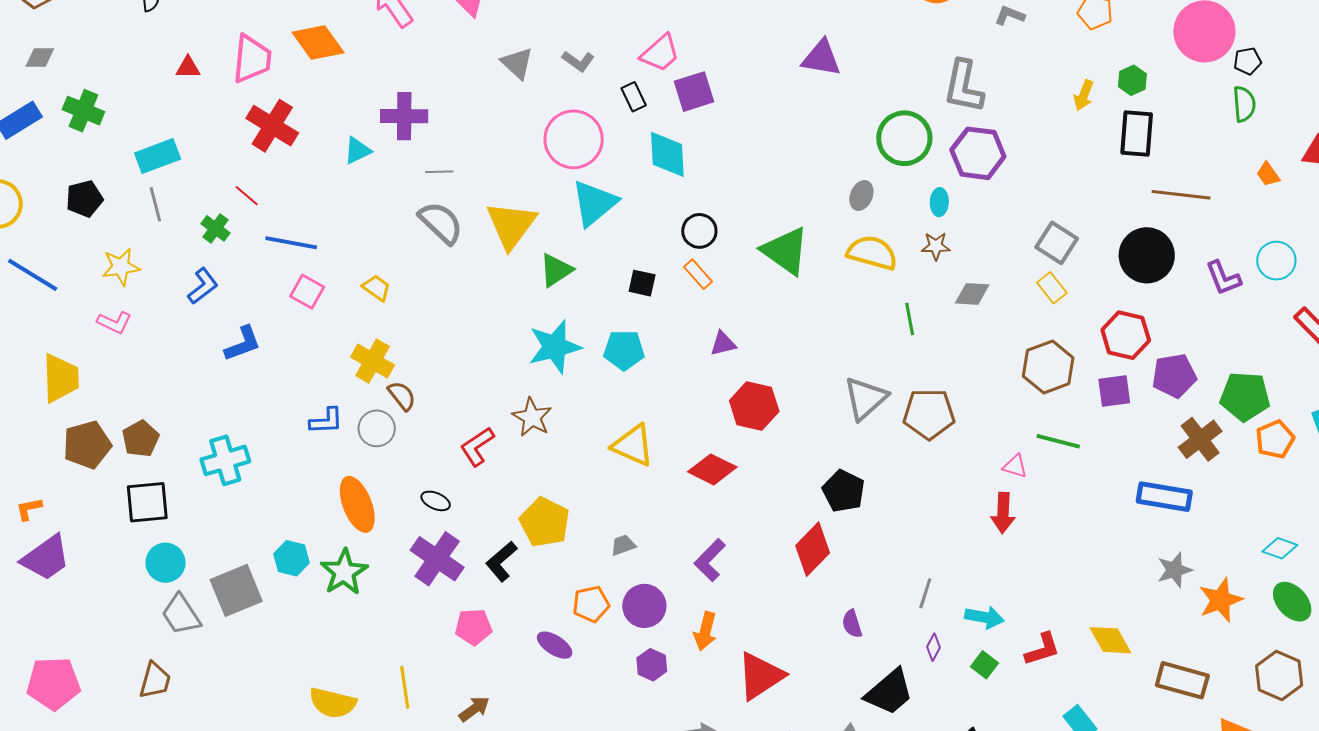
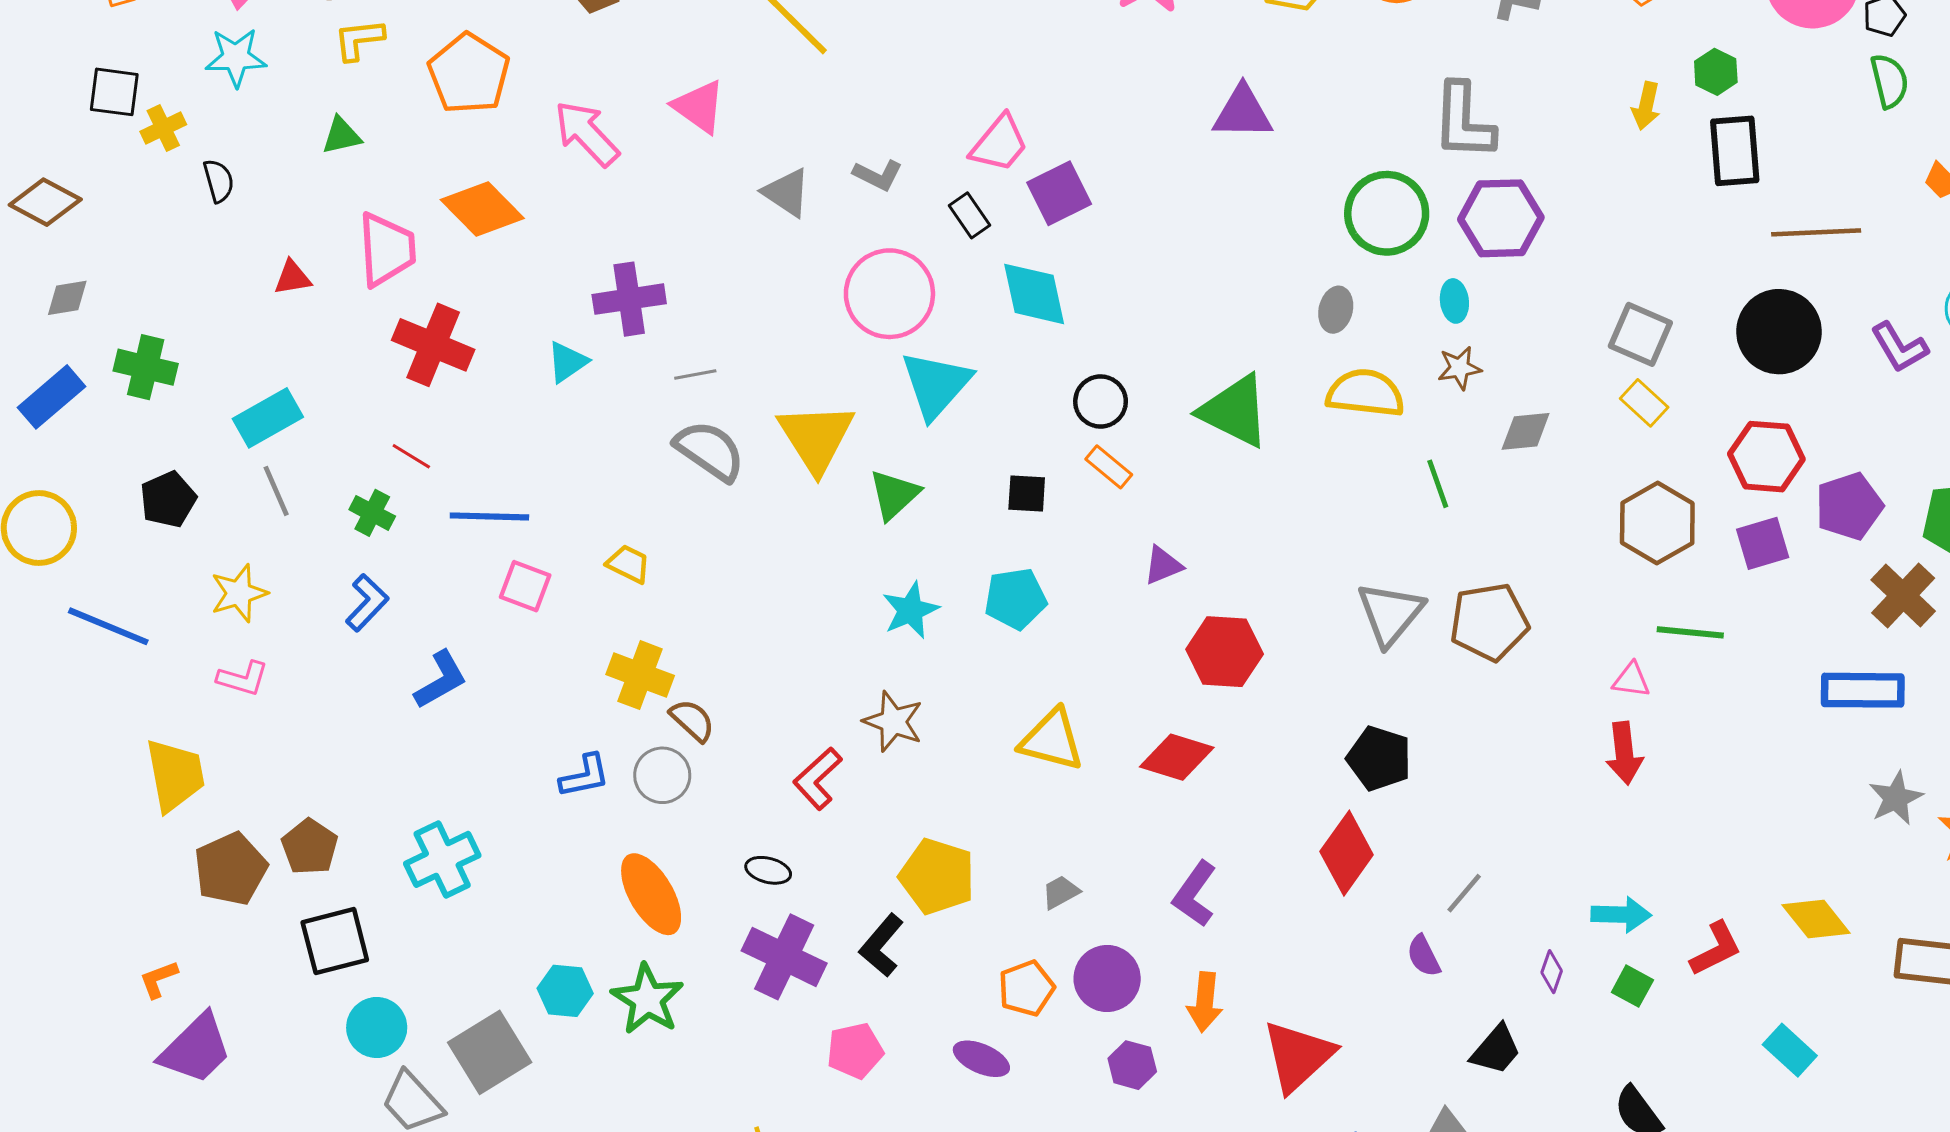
cyan star: (555, 347) -> (911, 610), size x0.7
gray line: (925, 593) -> (1464, 893), moved, turned 32
black trapezoid: (889, 692) -> (1496, 1050), size x0.7

